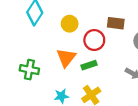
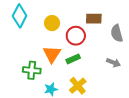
green cross: (29, 70) -> (32, 70), moved

